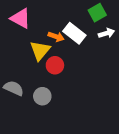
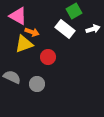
green square: (97, 13) -> (74, 11), moved
orange arrow: (56, 37) -> (32, 32), moved
yellow triangle: (40, 50) -> (24, 44), moved, turned 30

